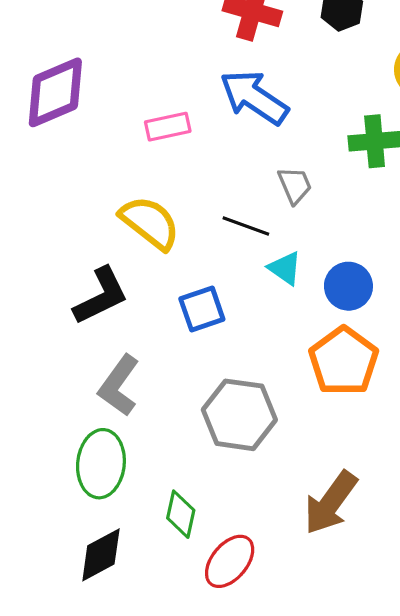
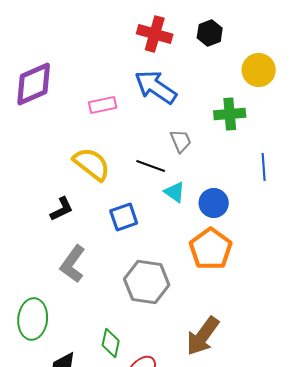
black L-shape: (101, 296) -> (62, 209), size x0.7
green ellipse: (101, 464) -> (33, 319), moved

